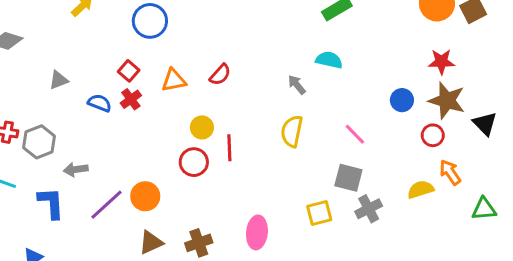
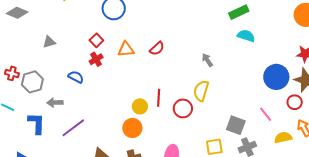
cyan semicircle: (329, 60) -> (246, 36), moved
blue circle: (402, 100) -> (276, 77), size x1.6
blue semicircle: (100, 103) -> (76, 77), moved
yellow circle: (202, 127) -> (140, 106), moved
pink line: (355, 134) -> (266, 114), moved
red circle: (194, 162) -> (183, 108), moved
orange circle: (145, 196) -> (132, 128), moved

